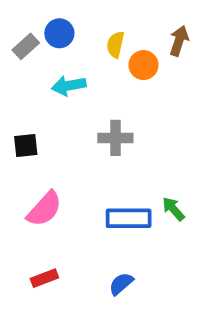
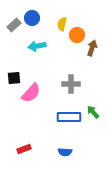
brown arrow: (179, 41) -> (92, 48), moved
gray cross: (115, 138) -> (71, 84), moved
pink semicircle: (44, 209) -> (31, 93), moved
blue semicircle: (121, 284) -> (65, 152), turned -136

